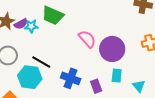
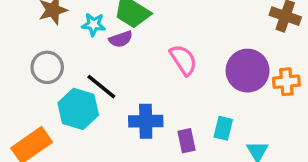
purple semicircle: (21, 24) -> (121, 39), moved
purple circle: (112, 49) -> (248, 71), moved
blue cross: (71, 78) -> (146, 121), turned -30

